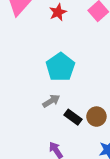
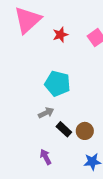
cyan pentagon: (60, 67) -> (57, 84), turned -30

